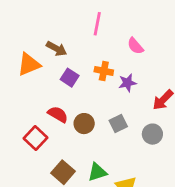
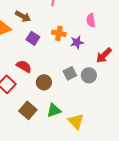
pink semicircle: (135, 46) -> (91, 20), moved, turned 32
brown circle: (84, 124) -> (44, 82), moved
gray circle: (152, 134) -> (89, 75), moved

